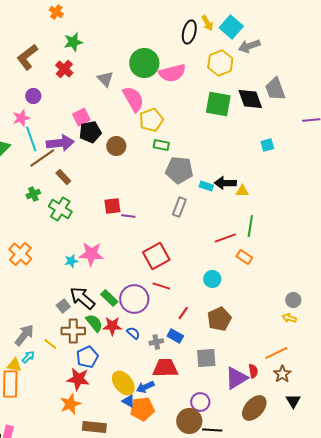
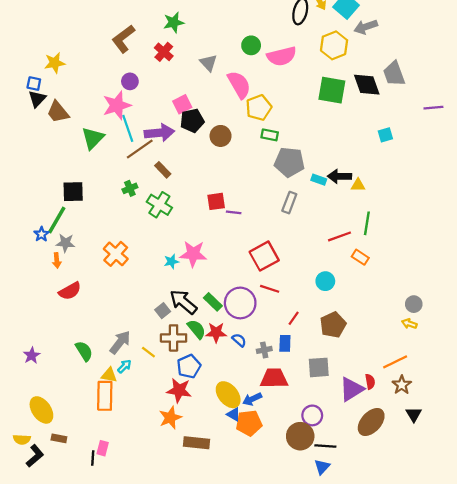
green circle: (144, 63) -> (251, 45), size x0.6
pink star: (21, 118) -> (117, 105), size x1.5
blue rectangle: (175, 336) -> (285, 343), turned 63

